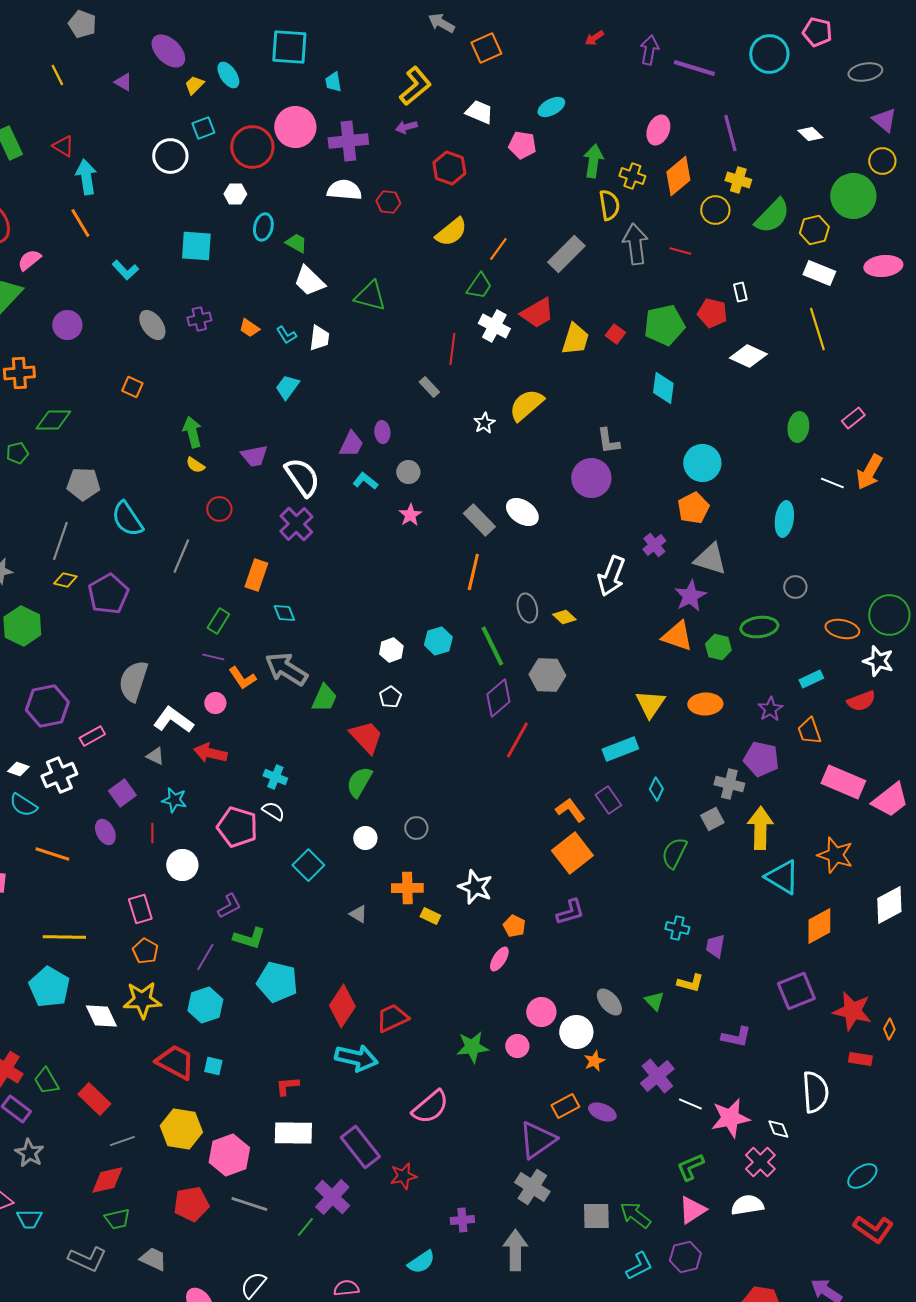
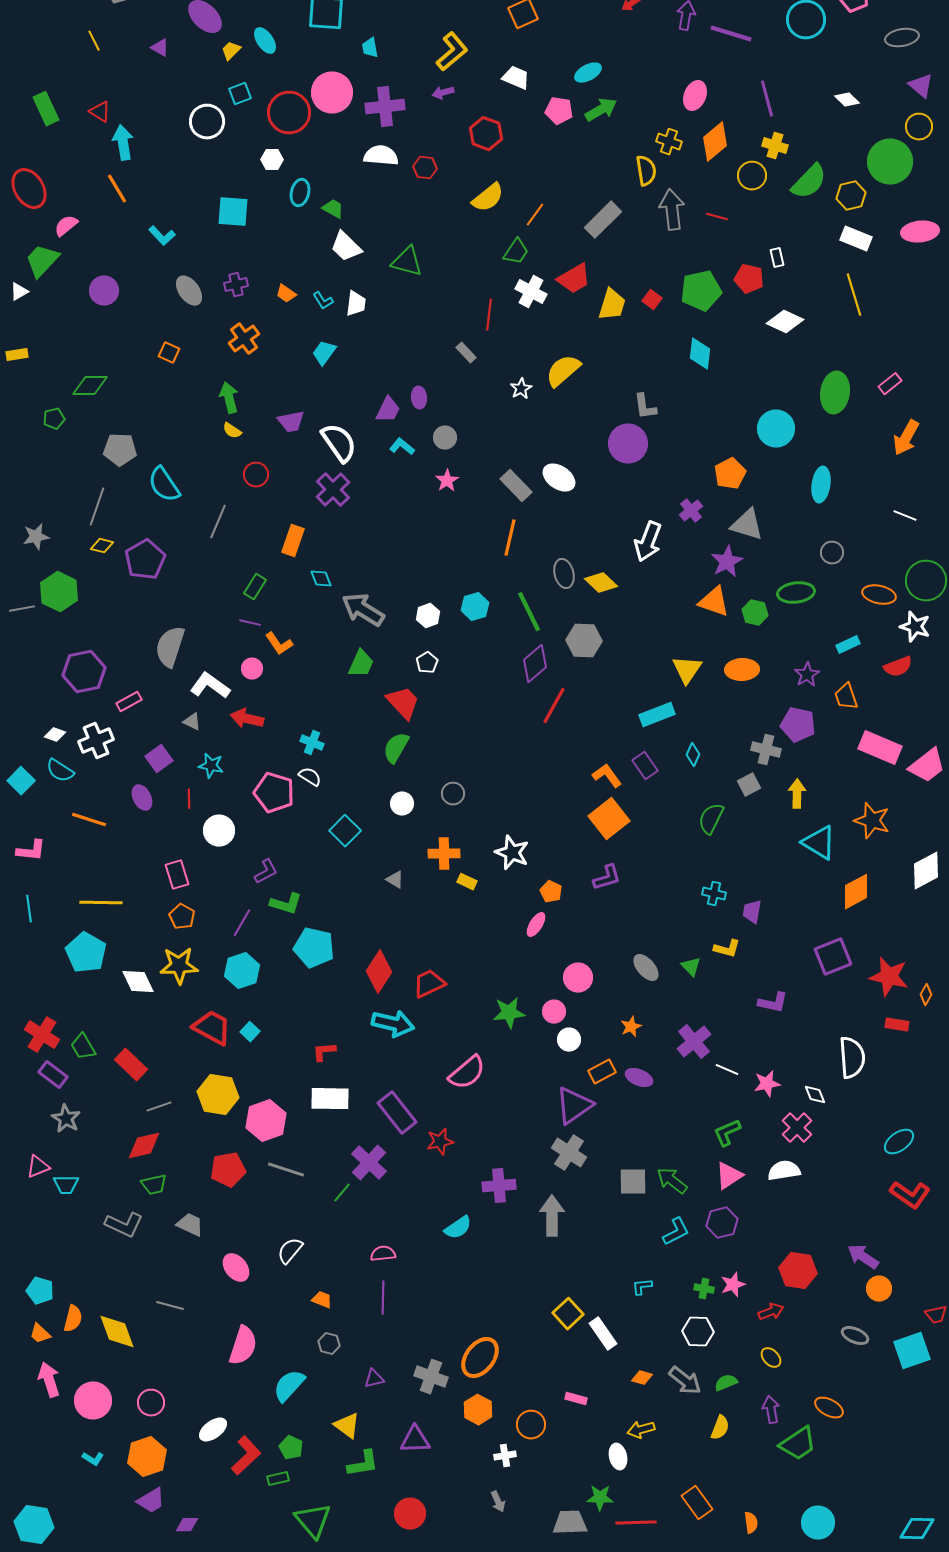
green arrow: (593, 161) -> (601, 110), moved, turned 52
orange cross: (19, 373) -> (244, 339), moved, turned -32
green ellipse: (798, 427) -> (835, 393), size x1.4
cyan circle: (702, 463) -> (776, 429), moved
white line: (832, 483) -> (905, 516), moved
yellow diamond: (564, 617) -> (601, 583), size x1.4
gray arrow: (286, 669) -> (363, 610), moved
yellow arrow: (760, 828) -> (797, 794), size x0.7
white circle: (576, 1032) -> (569, 1040), moved, size x0.7
cyan square: (213, 1066) -> (250, 1032), turned 30
pink star: (730, 1118) -> (767, 1084), size x0.7
purple cross: (462, 1220) -> (499, 1186), size x1.4

